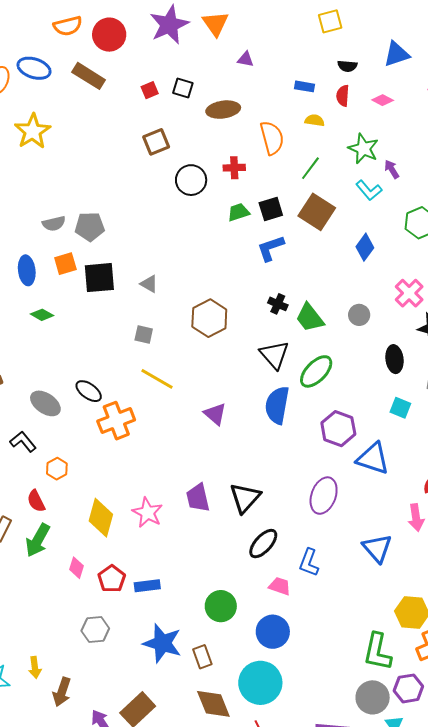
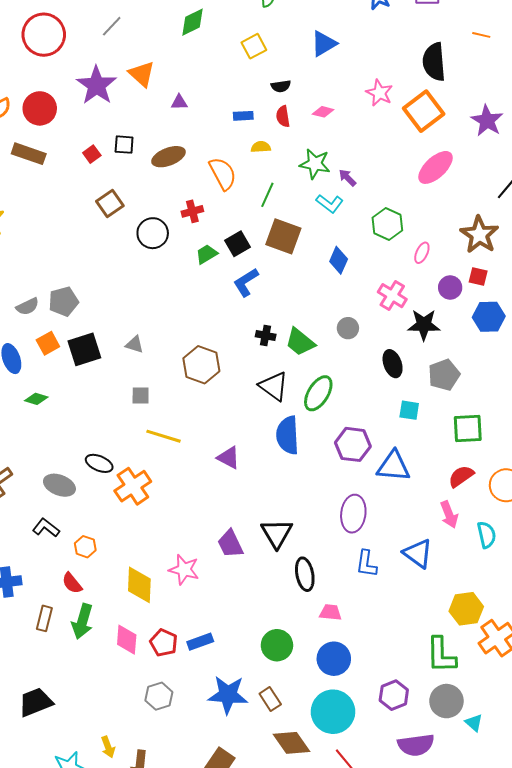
blue triangle: (397, 54) -> (324, 44), moved
black ellipse: (263, 544) -> (305, 574), turned -40
blue L-shape: (309, 563) -> (366, 564), moved
pink diamond: (77, 568) -> (127, 640), size x1.4
purple hexagon: (408, 688) -> (394, 695), moved

